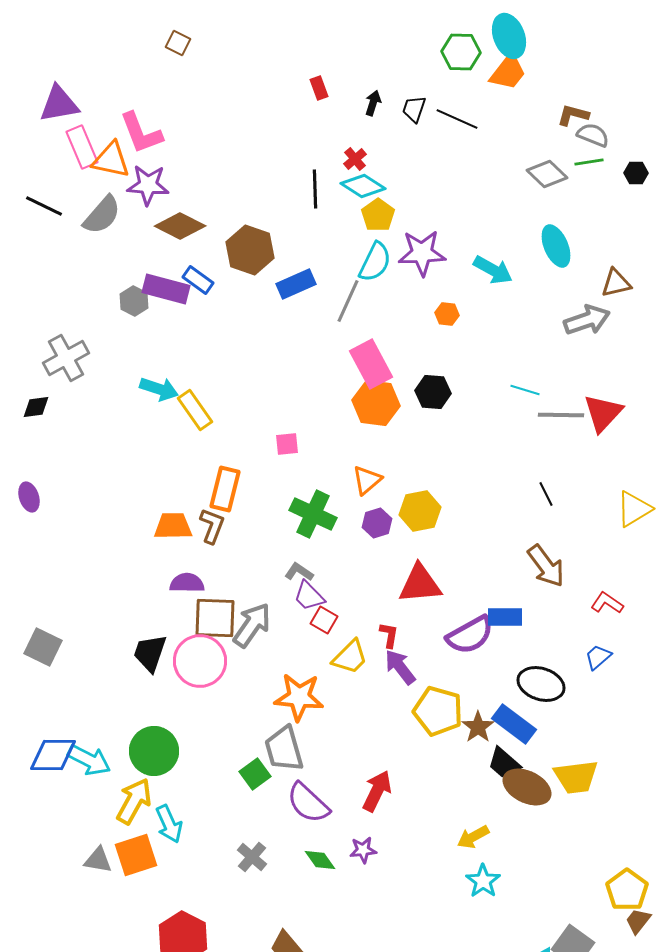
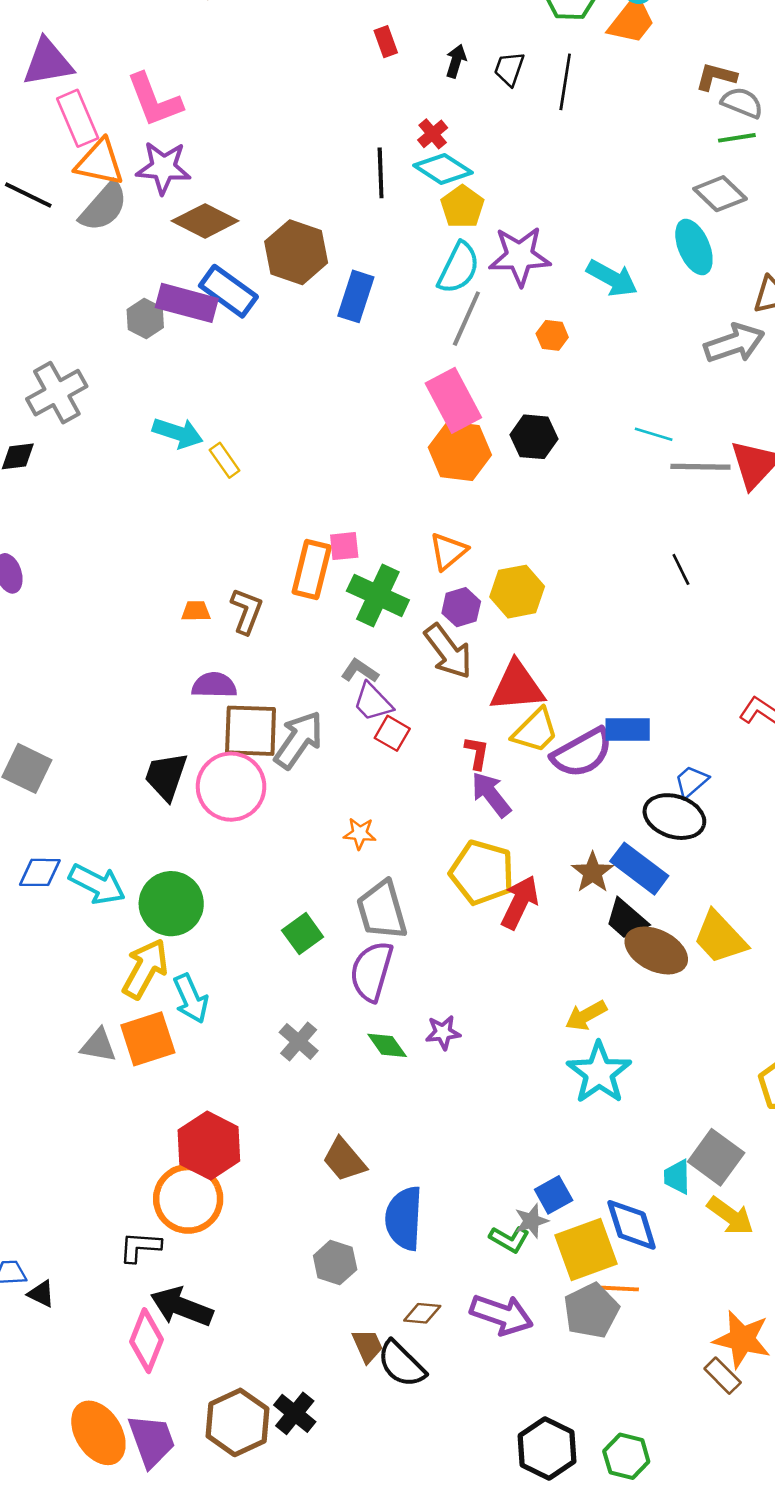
black line: (457, 119) -> (565, 82), turned 75
orange triangle: (111, 160) -> (100, 162), moved
gray diamond: (547, 174) -> (720, 194), moved
blue rectangle: (198, 280) -> (228, 291), size x1.4
blue rectangle: (296, 284) -> (356, 296), turned -48
gray line: (348, 301) -> (466, 319), moved
yellow rectangle: (195, 410) -> (225, 460), size x0.7
pink square: (287, 444) -> (344, 546), moved
orange rectangle: (225, 489) -> (312, 569), moved
orange trapezoid: (173, 526) -> (196, 611), size x0.6
brown arrow: (546, 566) -> (448, 651), moved
yellow trapezoid: (350, 657) -> (535, 731), moved
blue trapezoid: (598, 657) -> (691, 781), moved
orange star: (299, 697) -> (360, 833), size x0.5
yellow pentagon: (438, 711) -> (482, 872), moved
gray trapezoid: (284, 749) -> (382, 910), moved
blue diamond: (53, 755) -> (40, 872), moved, size x0.7
cyan arrow: (89, 760) -> (97, 884), moved
yellow trapezoid: (576, 777) -> (720, 937), turned 54
red arrow: (377, 791) -> (520, 902), moved
purple semicircle: (308, 803) -> (371, 971), turned 63
cyan star: (483, 881) -> (599, 1073), size x1.4

